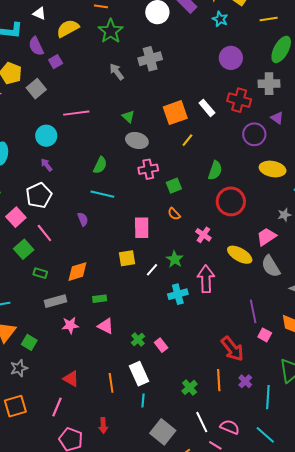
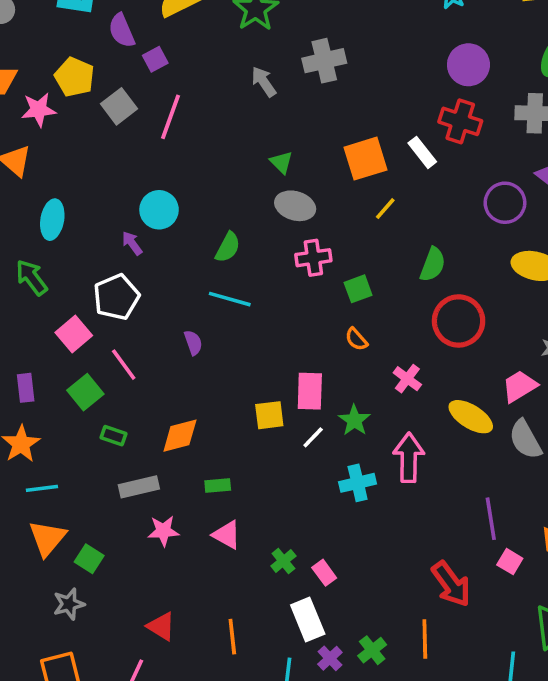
red cross: (239, 100) -> (460, 121), moved
pink line: (76, 113) -> (170, 117), moved, turned -65
cyan circle: (46, 136) -> (159, 210), moved
pink rectangle: (142, 228) -> (310, 391), moved
white rectangle: (139, 374) -> (308, 619), moved
purple cross: (245, 381) -> (330, 658), moved

